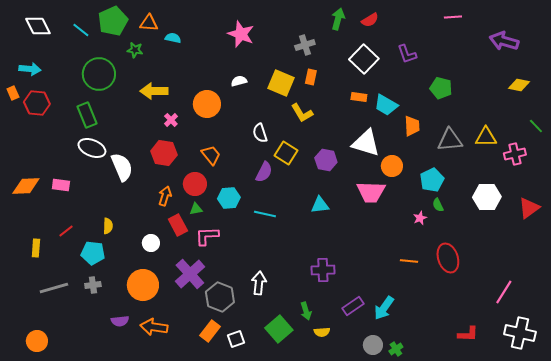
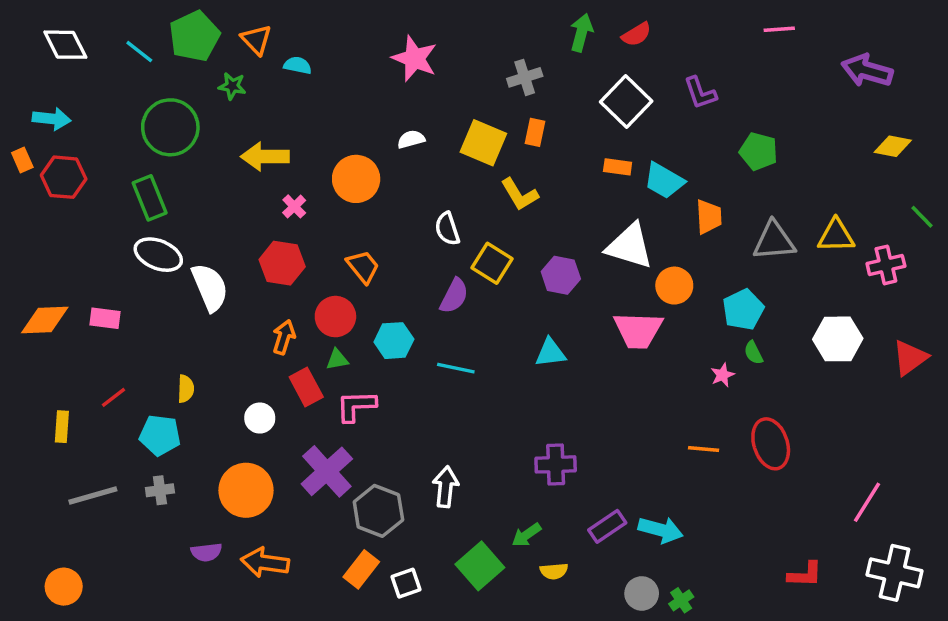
orange triangle: (149, 23) -> (256, 40), turned 42
cyan arrow: (384, 308) -> (661, 530), turned -110
green arrow: (306, 311) -> (526, 535), turned 72

